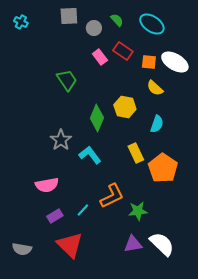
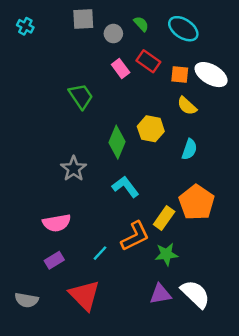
yellow rectangle: (136, 153) -> (164, 218), moved, turned 60
cyan L-shape: (90, 155) -> (125, 187), moved
purple rectangle: (55, 216) -> (54, 260), moved

